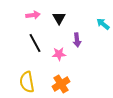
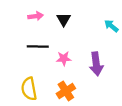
purple arrow: (77, 40) -> (96, 64), moved, size x1.5
black line: (35, 43) -> (38, 46), turned -60

